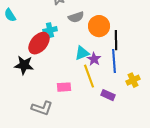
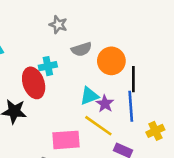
red ellipse: (39, 43) -> (34, 83), turned -60
yellow line: (89, 76) -> (98, 126), turned -35
pink rectangle: (64, 87) -> (66, 140), size x1.5

